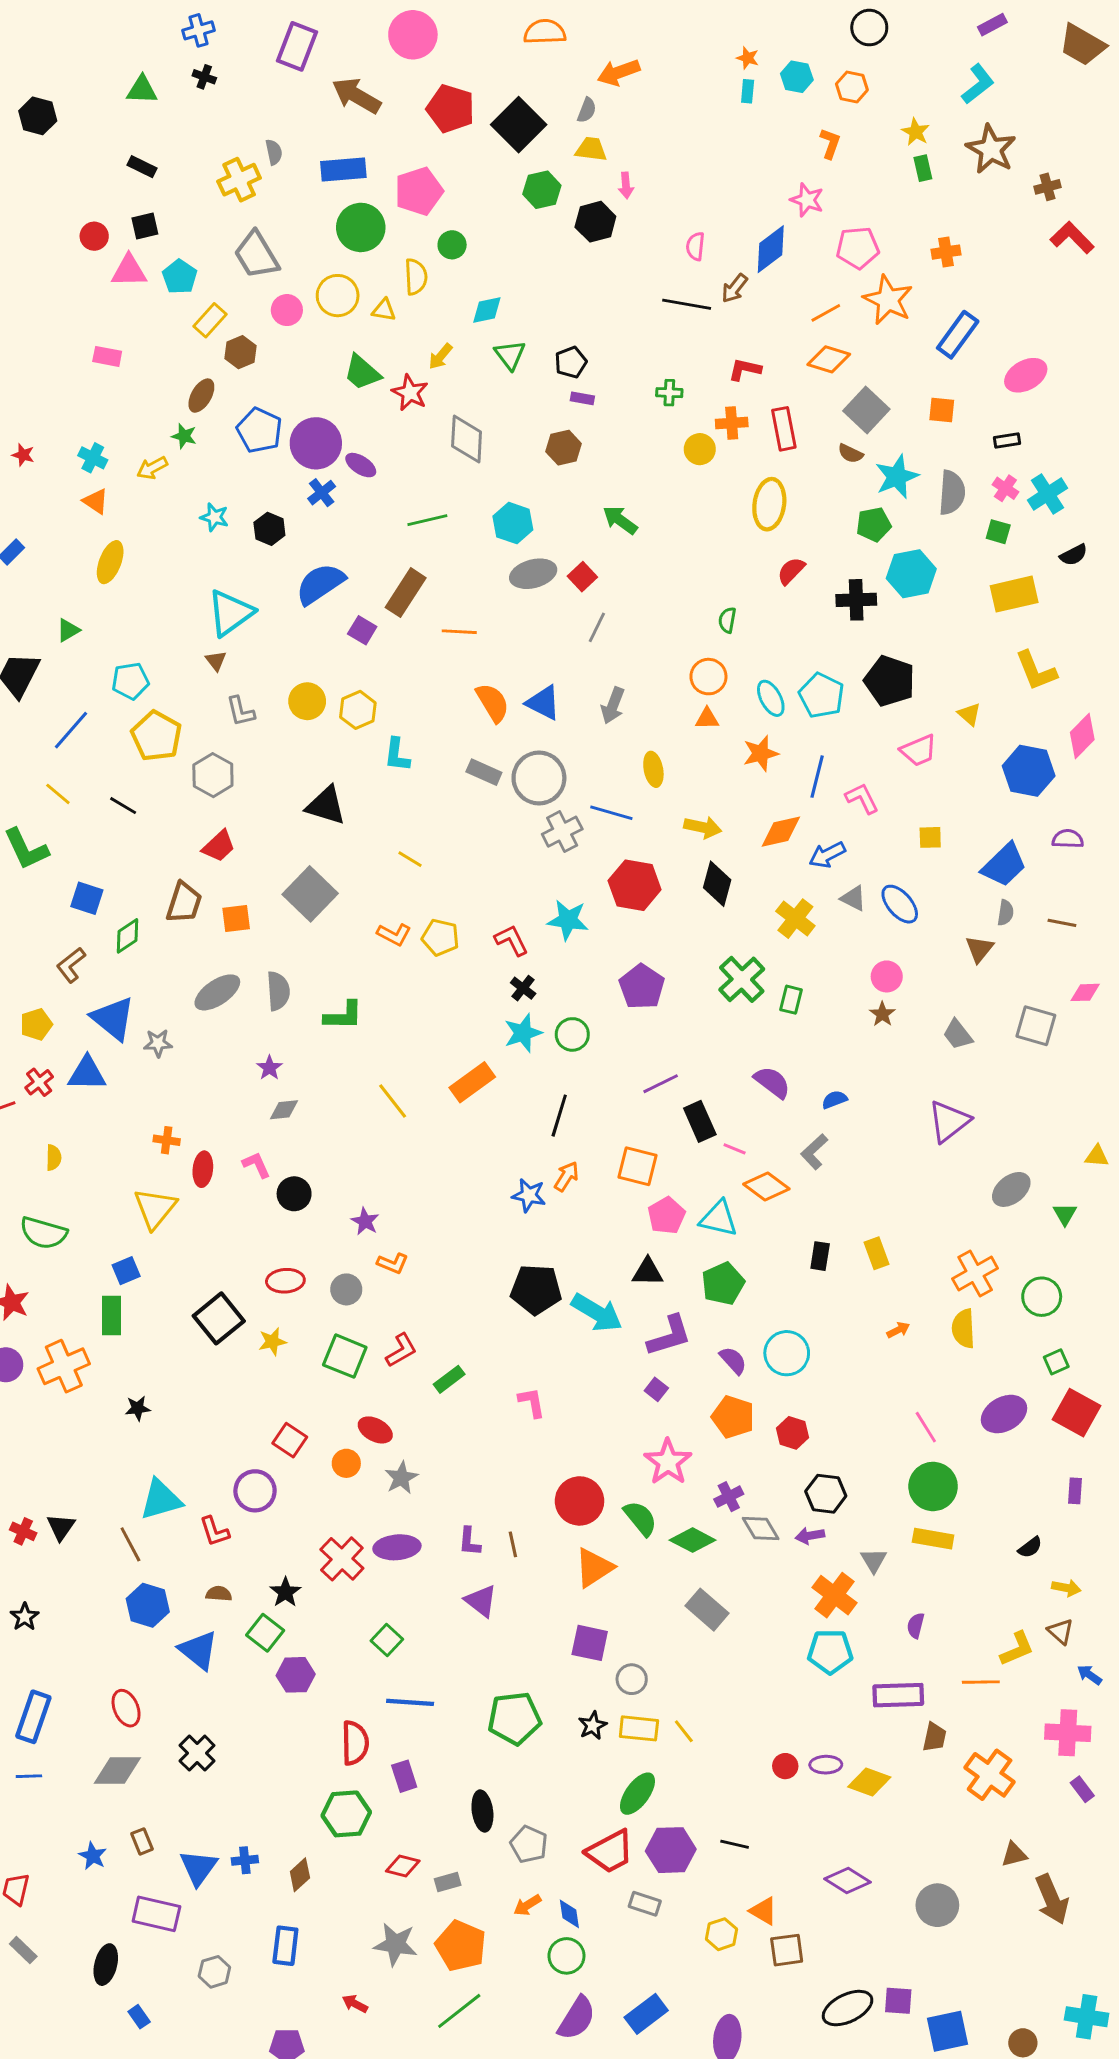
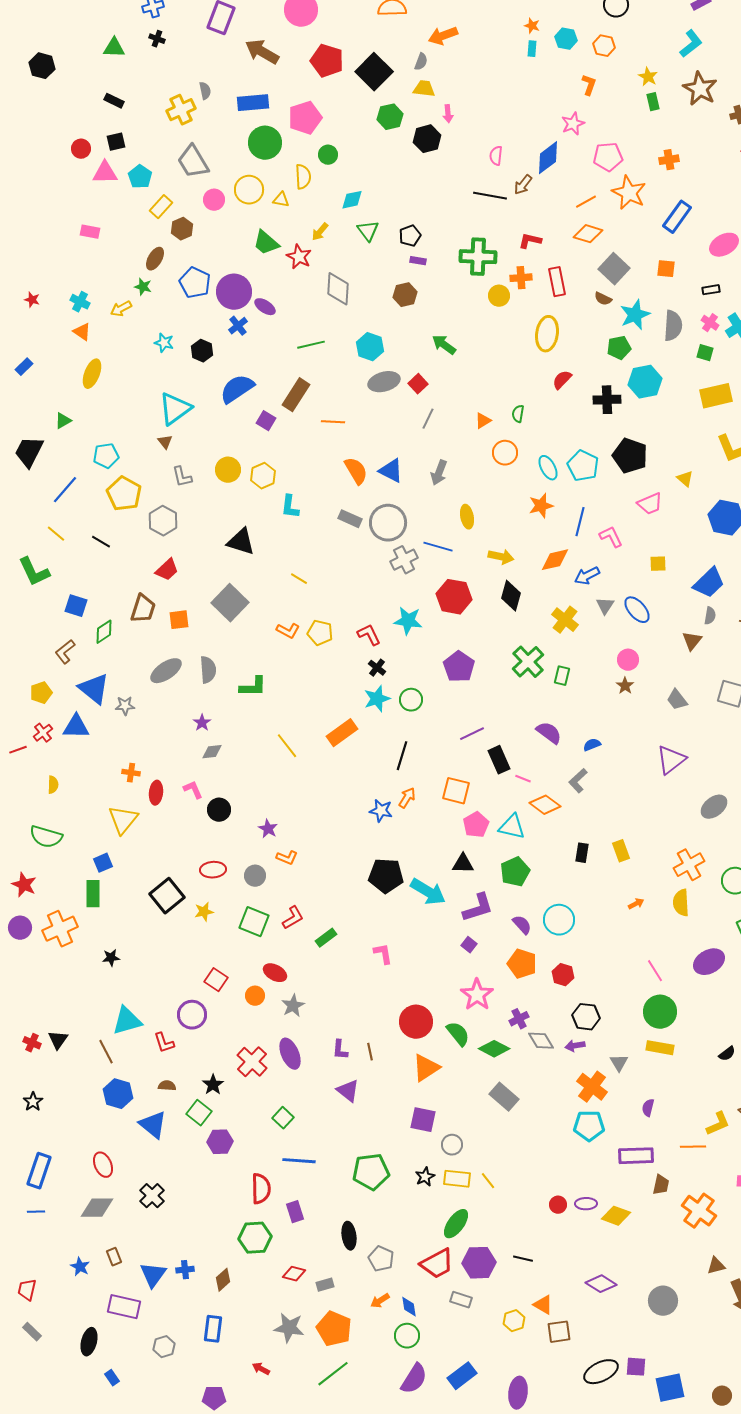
pink star: (807, 200) -> (573, 124), turned 30
green cross: (669, 393) -> (478, 257), size x2.0
orange triangle: (707, 719) -> (483, 421), moved, turned -30
gray triangle: (853, 898) -> (605, 606), turned 36
purple ellipse: (397, 1547) -> (290, 1054), turned 72

